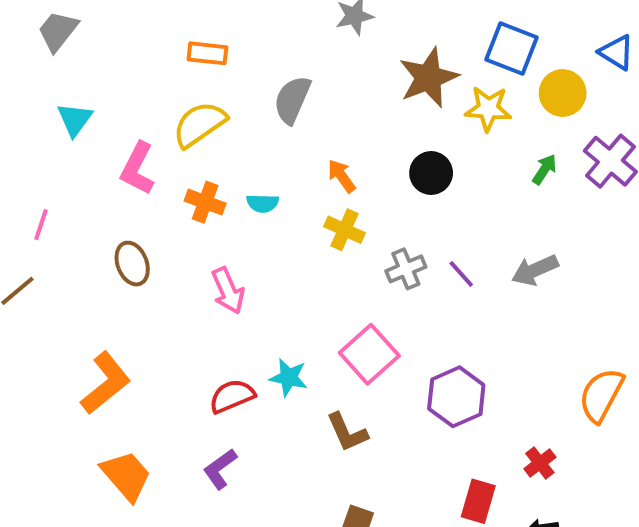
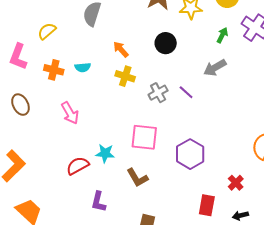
yellow semicircle: (200, 124) -> (47, 31), size x0.7
gray arrow: (535, 270) -> (215, 68), moved
pink square: (369, 354) -> (144, 137), turned -36
purple L-shape: (220, 469) -> (99, 202), moved, turned -35

